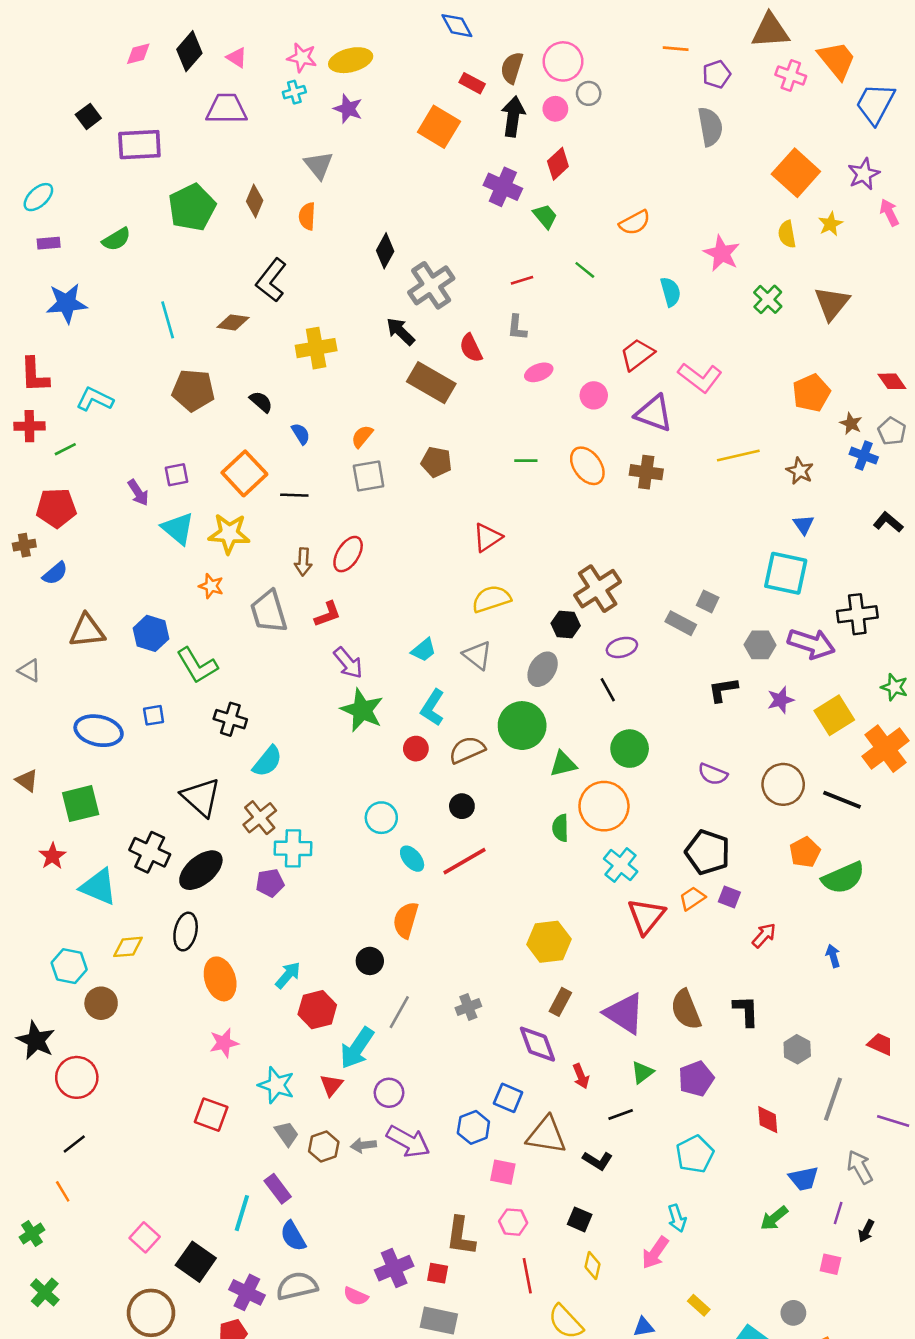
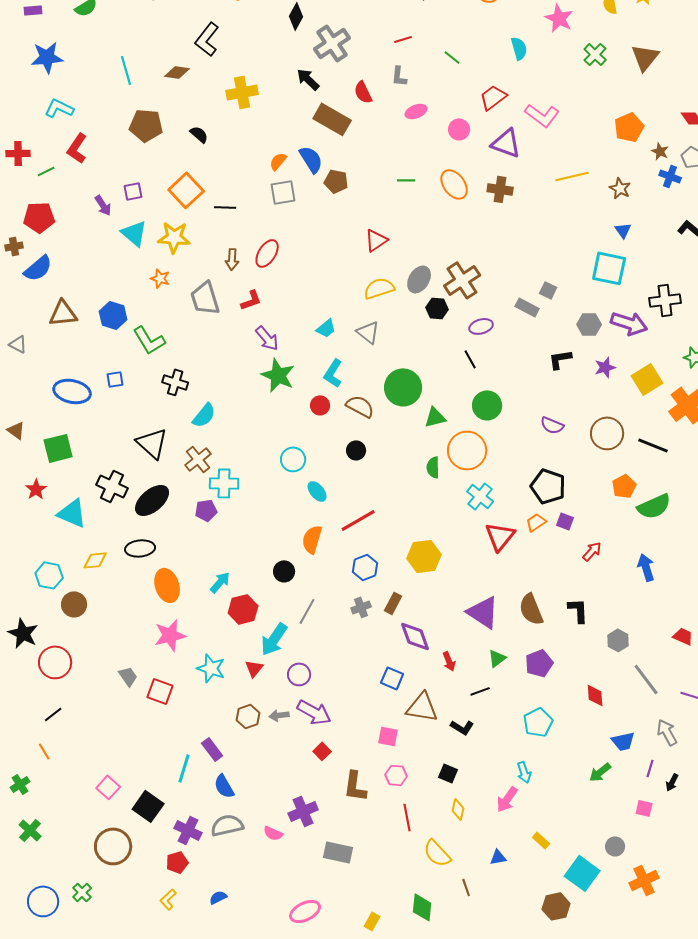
green line: (585, 270) -> (452, 57), moved
red L-shape: (35, 375) -> (77, 148), moved, turned 36
cyan L-shape: (95, 399) -> (59, 108), moved
blue semicircle: (301, 434) -> (311, 159), moved, size x1.6
blue semicircle: (55, 573) -> (38, 268), size x1.4
gray ellipse: (543, 669) -> (419, 279), moved
brown semicircle: (467, 750) -> (360, 406), turned 52
red line: (464, 861) -> (358, 520), moved
black ellipse: (186, 932) -> (140, 548), turned 72
blue arrow: (833, 956) -> (646, 567), size x1.5
brown rectangle: (560, 1002) -> (393, 603), moved
pink star: (224, 1043) -> (170, 635), size x1.4
gray line: (833, 1099) -> (646, 679), turned -56
blue hexagon: (473, 1127) -> (365, 567), moved
gray trapezoid: (287, 1134) -> (128, 676), moved
red square: (438, 1273) -> (322, 751), moved, turned 36

